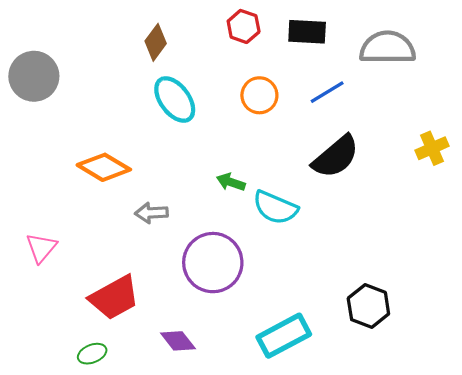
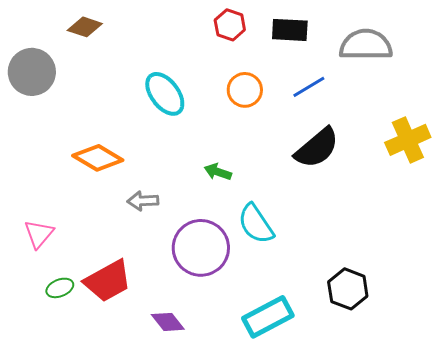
brown diamond: (156, 42) -> (85, 27), moved, turned 72
yellow cross: (432, 148) -> (408, 140), size x1.4
cyan semicircle: (275, 208) -> (256, 224), moved, turned 33
green ellipse: (92, 354) -> (60, 288), moved

